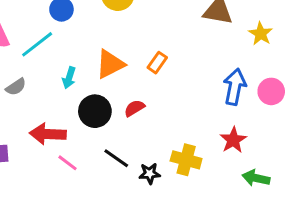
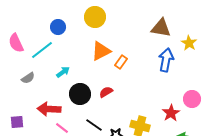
orange triangle: (110, 64) -> (101, 51), moved
cyan arrow: (69, 78) -> (63, 72), turned -144
blue arrow: (235, 87) -> (166, 60), moved
pink circle: (271, 91) -> (192, 99), moved

